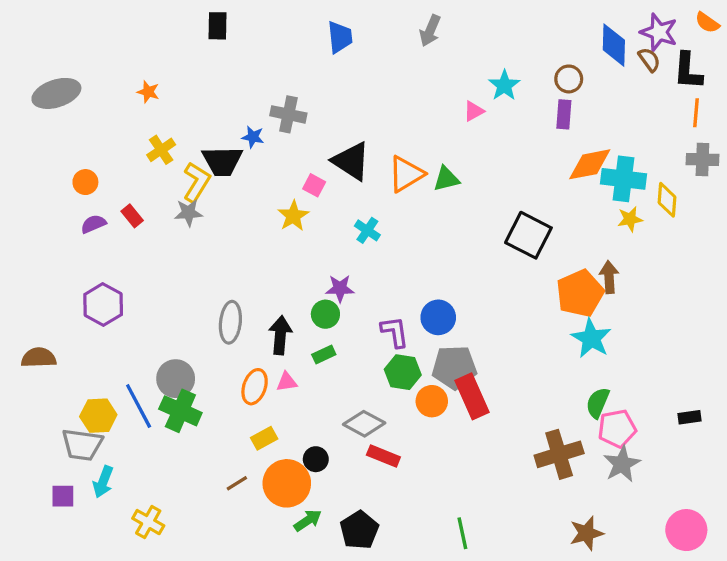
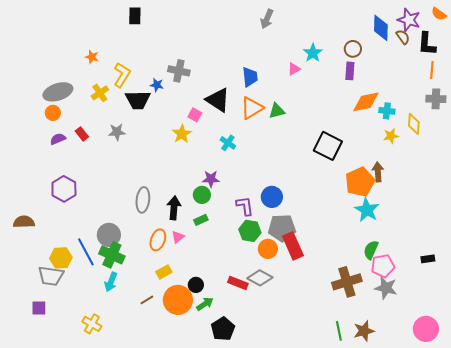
blue trapezoid: (340, 37) -> (250, 77), moved
gray ellipse: (56, 93) -> (58, 92), moved
cyan cross: (623, 179) -> (387, 111), size x0.6
yellow L-shape: (197, 182) -> (122, 75), moved
pink triangle: (287, 382) -> (178, 237), turned -32
gray diamond: (364, 424) -> (260, 278), moved
gray star: (622, 464) -> (386, 288), turned -30
cyan arrow: (103, 482) -> (111, 282), moved
green arrow: (308, 520) -> (205, 304), moved
green line: (462, 533) -> (339, 331), moved

